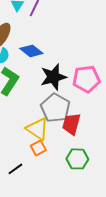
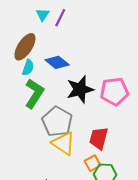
gray pentagon: (55, 108) -> (57, 122), moved
orange square: (38, 148) -> (92, 163), moved

